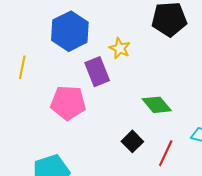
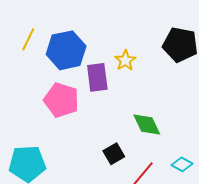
blue hexagon: (70, 31) -> (66, 50), moved
yellow line: (22, 67) -> (28, 39), moved

